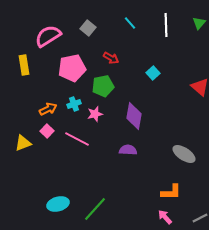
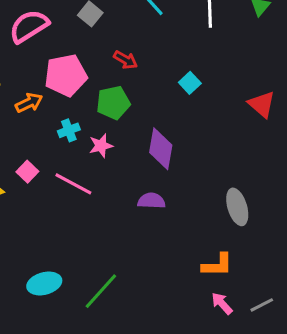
orange arrow: (48, 109) -> (29, 103), moved
gray ellipse: (184, 154) -> (237, 207), turned 40
pink arrow: (165, 217) -> (222, 303), moved

